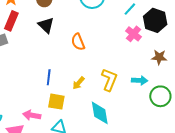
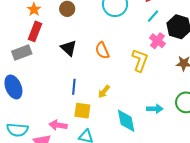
black triangle: (46, 25) -> (69, 48), moved
yellow L-shape: (109, 80) -> (140, 60), moved
cyan arrow: (140, 80) -> (155, 109), moved

